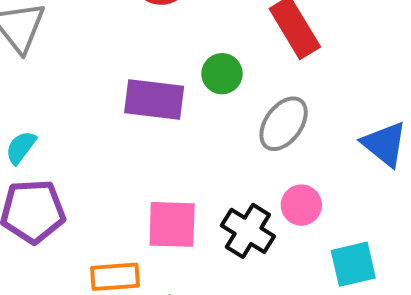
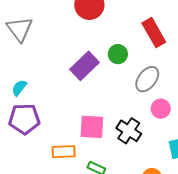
purple rectangle: (154, 100) -> (85, 66), turned -52
pink circle: (301, 205) -> (161, 109), moved

